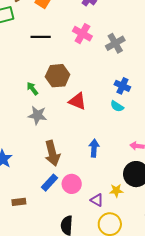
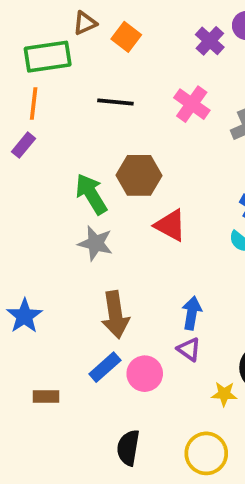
green arrow: (32, 89) -> (91, 194), size x1.6
purple triangle: (97, 200) -> (189, 349), moved

